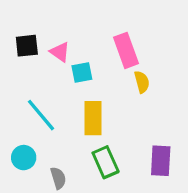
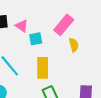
pink rectangle: (126, 50) -> (64, 25), turned 60

